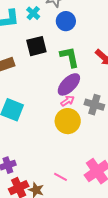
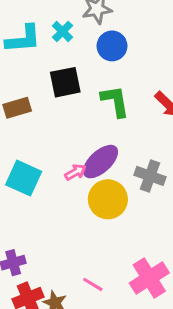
purple ellipse: (69, 84) -> (100, 162), moved
pink arrow: (67, 101) -> (75, 172), moved

